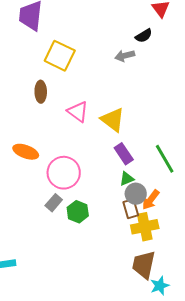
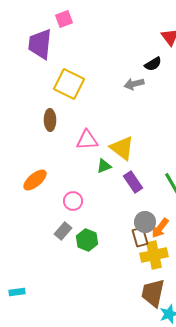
pink triangle: (78, 112) -> (87, 140), turned -40
orange ellipse: (26, 152) -> (35, 180), turned -60
pink circle: (64, 173) -> (73, 201), size x0.6
green triangle: (127, 179) -> (104, 166), moved

